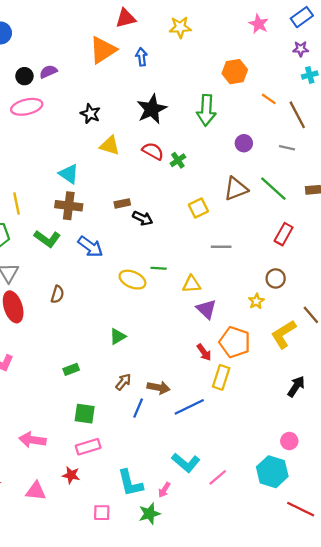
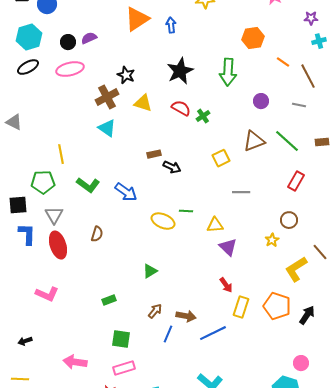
brown cross: (69, 206) -> (107, 97), moved, turned -35
orange pentagon: (235, 342) -> (277, 306), moved

